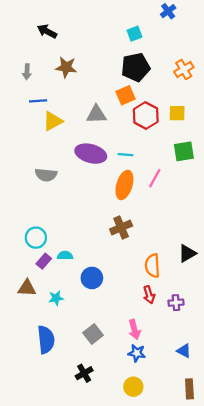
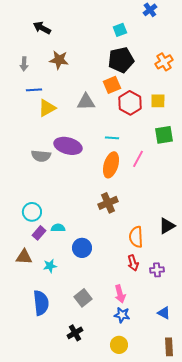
purple ellipse: (91, 154) -> (68, 146), moved

